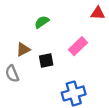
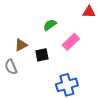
green semicircle: (42, 22) -> (50, 25), moved

